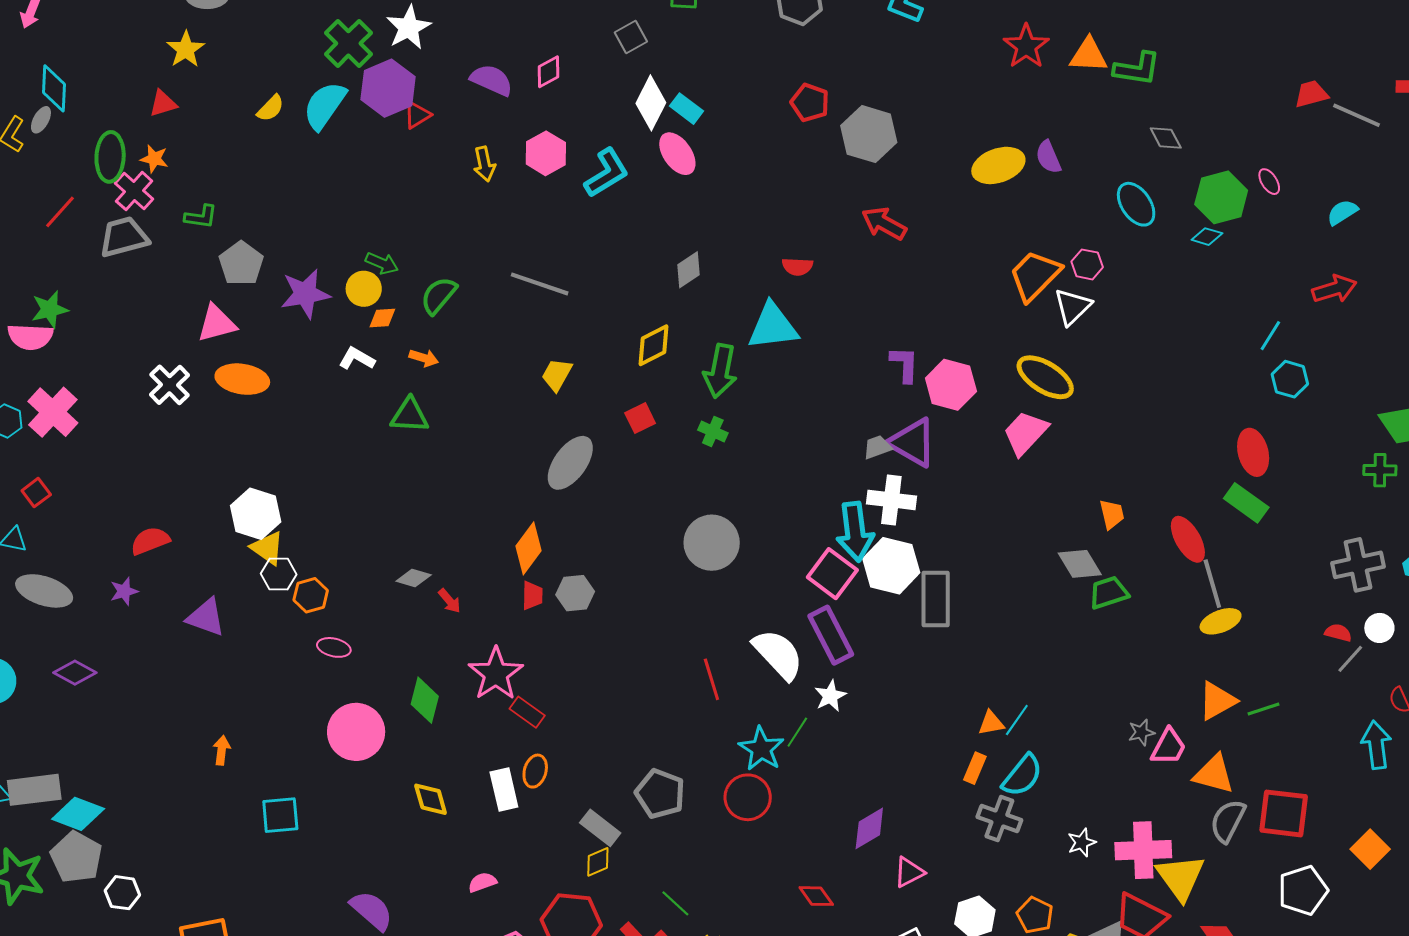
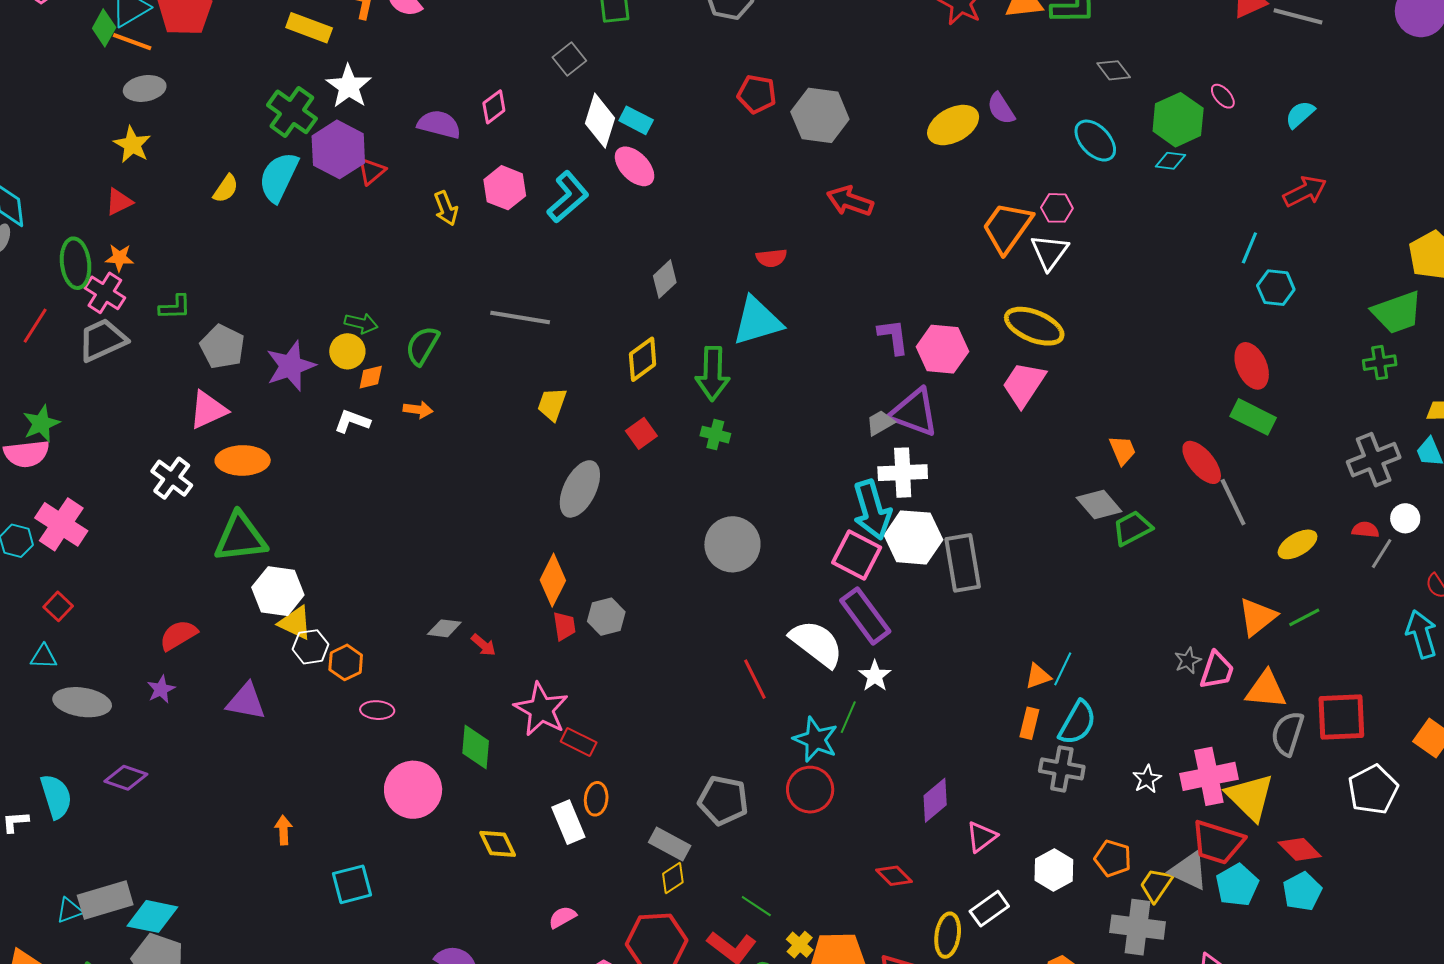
green triangle: (410, 415) -> (240, 537), moved, size x1.4
yellow ellipse: (1221, 621) -> (1298, 544), moved

